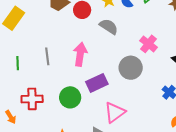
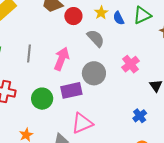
gray circle: (131, 68) -> (94, 73), moved

